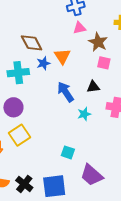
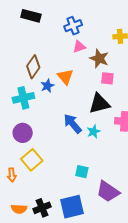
brown diamond: (32, 43) -> (33, 67), turned 70
black triangle: (93, 87) -> (99, 103), size x1.6
blue arrow: (65, 92) -> (73, 124), moved
black cross: (24, 184) -> (42, 208), turned 36

